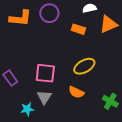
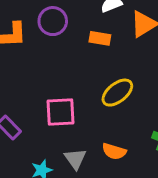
orange semicircle: (76, 92) -> (114, 151), moved
gray triangle: (44, 97) -> (75, 159), moved

